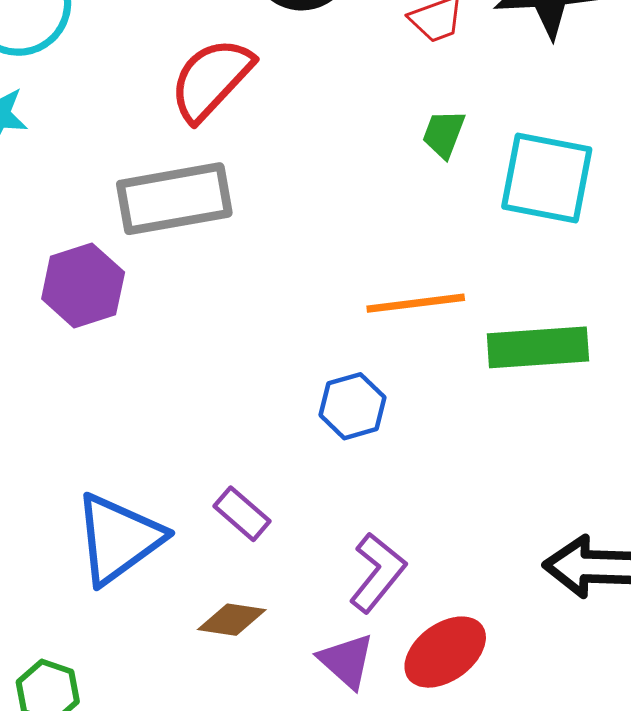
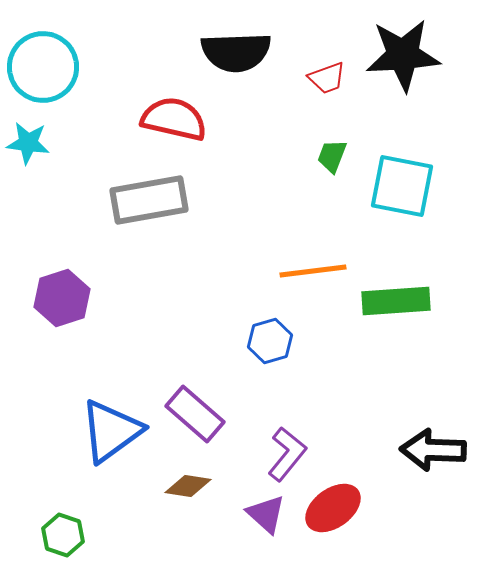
red semicircle: (211, 79) -> (174, 119), turned 60
purple hexagon: (83, 285) -> (62, 298), moved
purple rectangle: (242, 514) -> (195, 414), size x1.5

